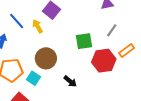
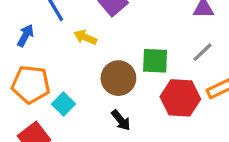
yellow arrow: (38, 26) -> (85, 37), moved, turned -48
brown circle: (46, 58) -> (118, 78), moved

